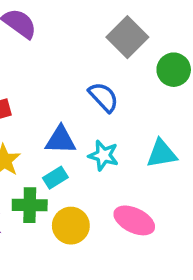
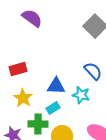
blue semicircle: (103, 97) -> (93, 71), moved

